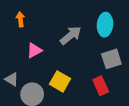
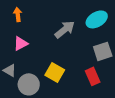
cyan ellipse: (105, 25) -> (97, 19), turned 55
pink triangle: (34, 50) -> (21, 43), moved

